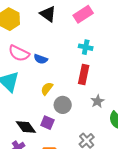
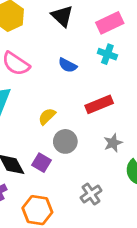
cyan cross: (86, 47) -> (107, 54), moved
blue semicircle: (41, 59) -> (68, 65), moved
red rectangle: (84, 75) -> (99, 104), turned 48

